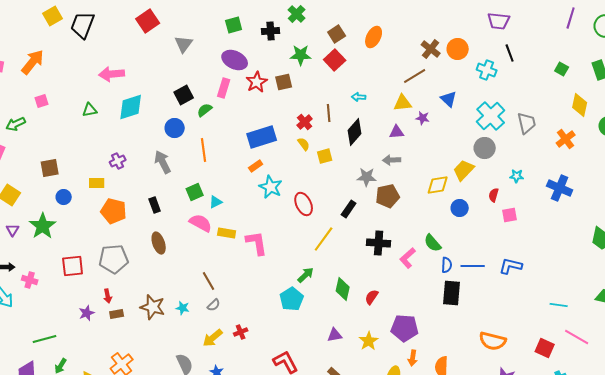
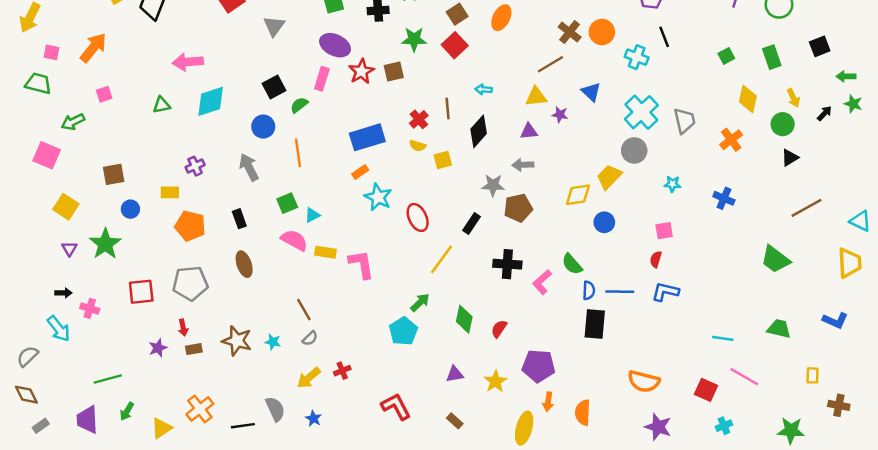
green square: (562, 69) -> (726, 56), turned 32
yellow semicircle: (304, 144) -> (418, 146), turned 144
blue cross: (560, 188) -> (724, 198), size x0.7
red semicircle: (494, 195) -> (656, 259), moved

